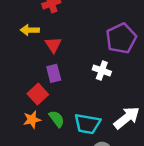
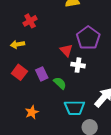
red triangle: (53, 45) -> (66, 50), moved
red square: (38, 94) -> (19, 72), moved
green semicircle: (57, 119) -> (60, 83), moved

